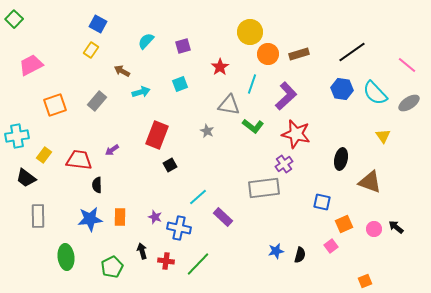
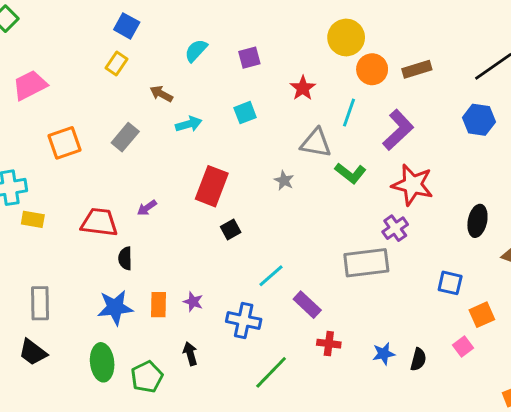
yellow rectangle: (44, 155) -> (33, 219), moved, turned 63
black trapezoid: (26, 178) -> (33, 352), moved
purple star: (155, 217) -> (193, 302), moved
green ellipse: (66, 257) -> (102, 362), moved
red cross: (166, 261) -> (329, 344), moved

